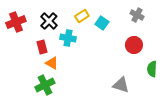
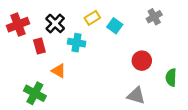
gray cross: (137, 15) -> (154, 17), turned 32
red circle: (134, 45) -> (142, 61), moved
red rectangle: (42, 47) -> (39, 46), moved
green cross: (45, 85) -> (35, 93), moved, turned -36

